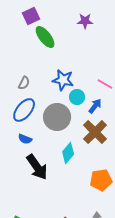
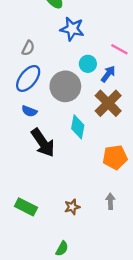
blue star: (63, 80) -> (72, 29), moved
cyan diamond: (68, 153) -> (78, 127), turned -30

